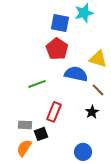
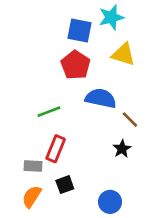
yellow triangle: (98, 59) -> (123, 54), moved
red rectangle: (54, 112) -> (56, 149), moved
black square: (41, 134) -> (65, 185), moved

